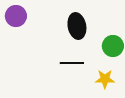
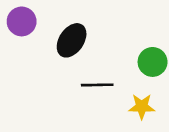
black ellipse: (77, 26) -> (72, 40), moved, turned 45

